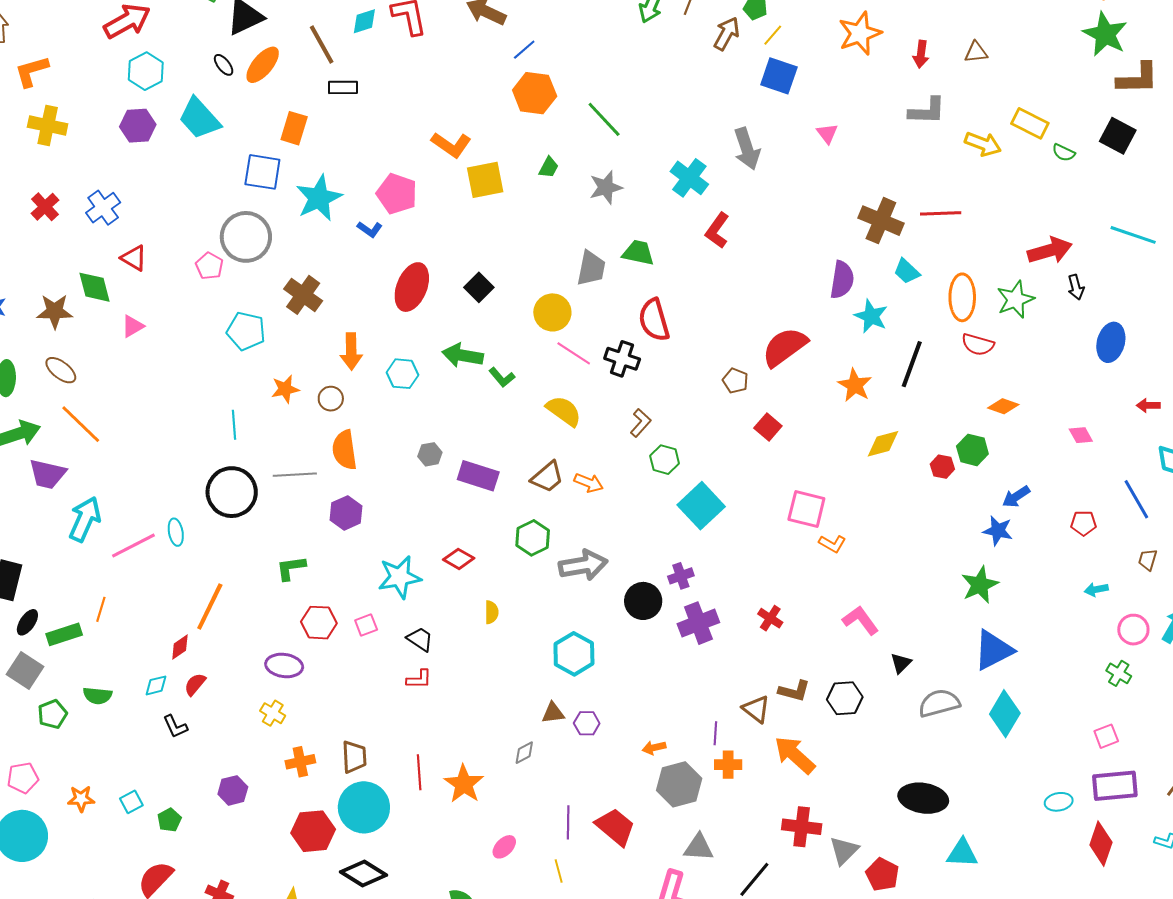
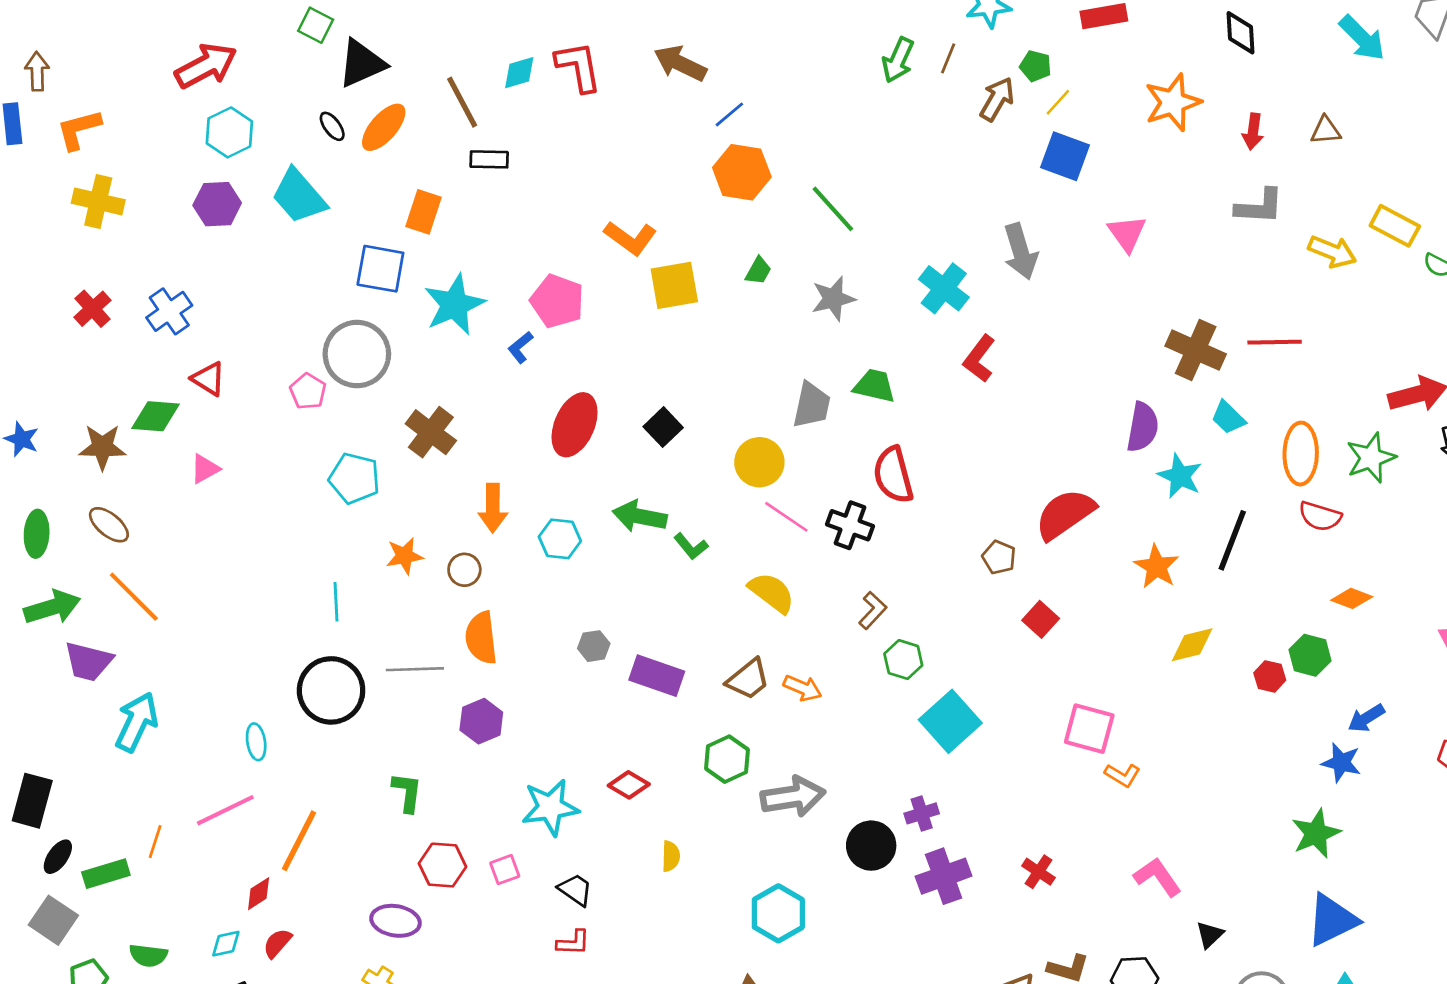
pink triangle: (827, 133) -> (1127, 233), size x1.4
blue L-shape: (370, 229) -> (520, 347), turned 105
green diamond: (94, 287) -> (156, 416), turned -72
pink line: (133, 545) -> (225, 810), moved
green L-shape: (291, 568) -> (407, 792), turned 104

